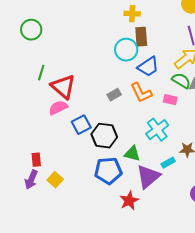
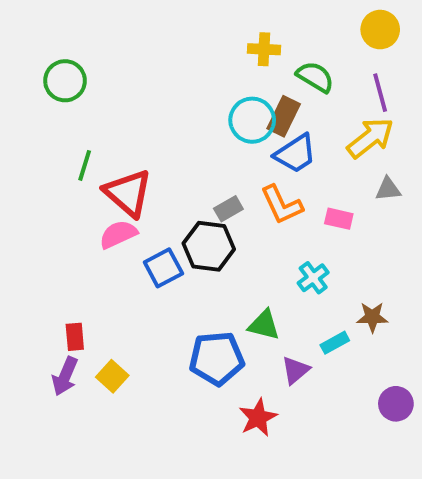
brown rectangle: (141, 37) -> (284, 116), moved, turned 30
green semicircle: (181, 81) -> (315, 77), moved
cyan cross: (157, 130) -> (313, 278), size x0.7
black hexagon: (104, 136) -> (209, 246), moved
purple triangle: (148, 177) -> (295, 370), size x0.6

